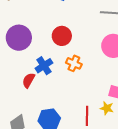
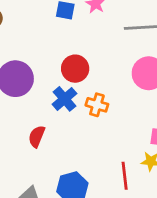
blue cross: (44, 66) -> (65, 99), moved

